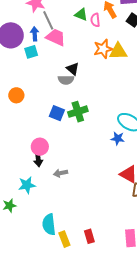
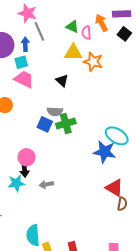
pink trapezoid: (56, 37) -> (24, 79), moved
orange star: (103, 49) -> (93, 62), turned 30
yellow triangle: (118, 51) -> (73, 53), moved
gray semicircle: (66, 80) -> (55, 111), moved
blue star: (118, 138) -> (105, 152), size x1.6
cyan star: (27, 185) -> (16, 183), moved

